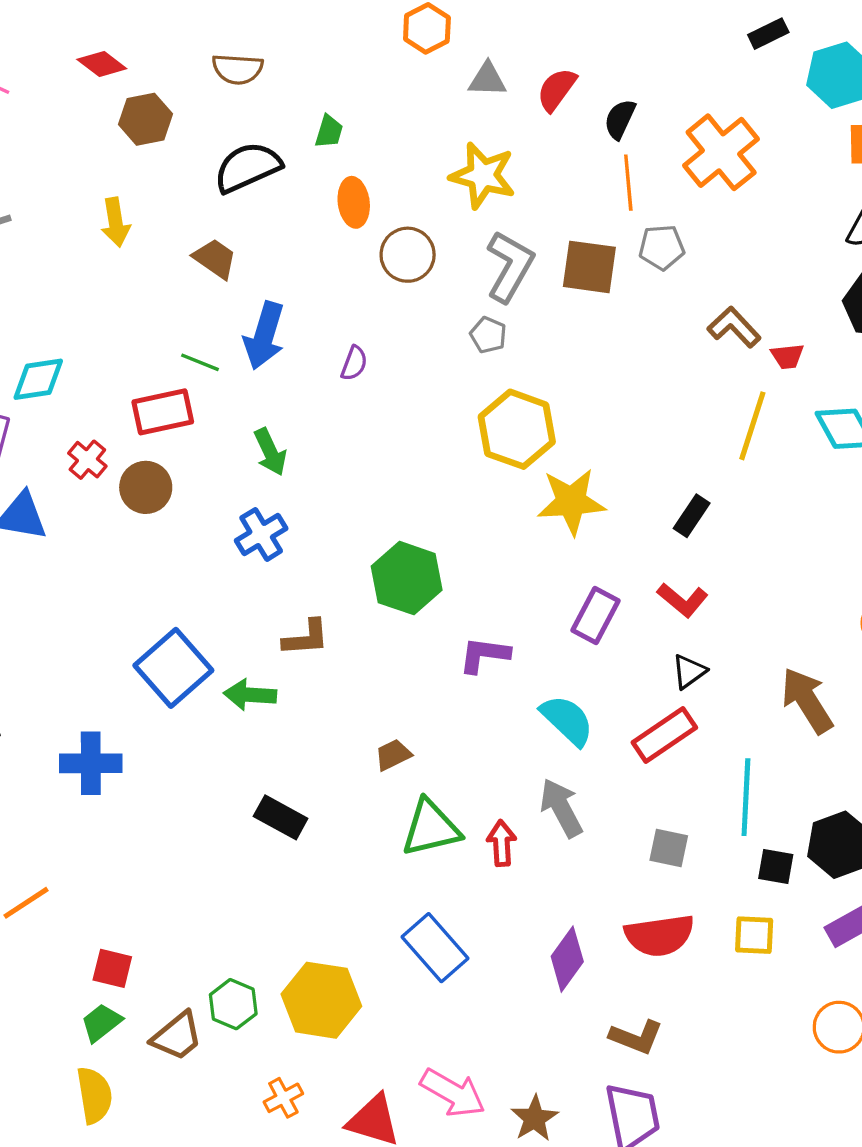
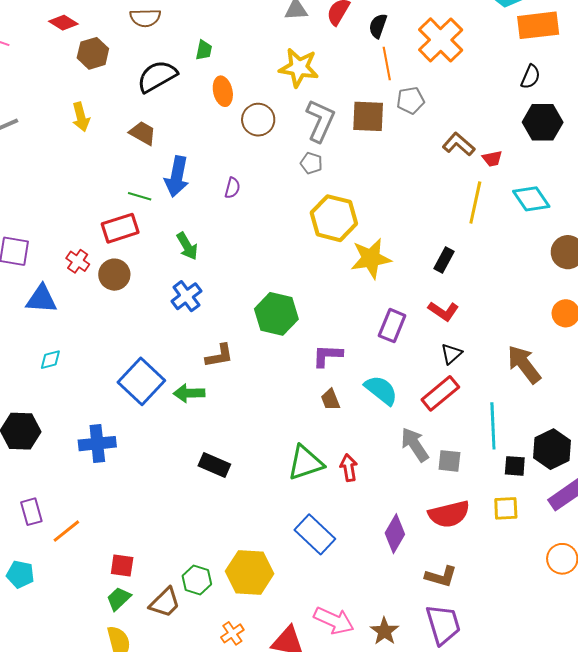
cyan diamond: (38, 379) -> (50, 360), moved, size x0.7
brown trapezoid: (393, 755) -> (330, 400), moved, turned -80
gray arrow: (561, 808) -> (415, 445), moved

